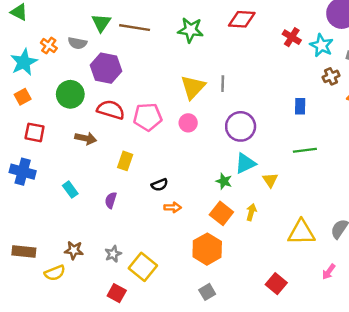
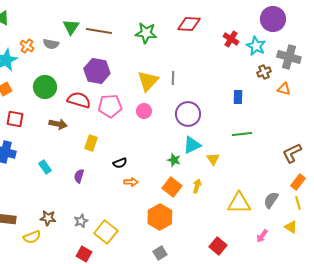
purple hexagon: (106, 68) -> (97, 71), moved

